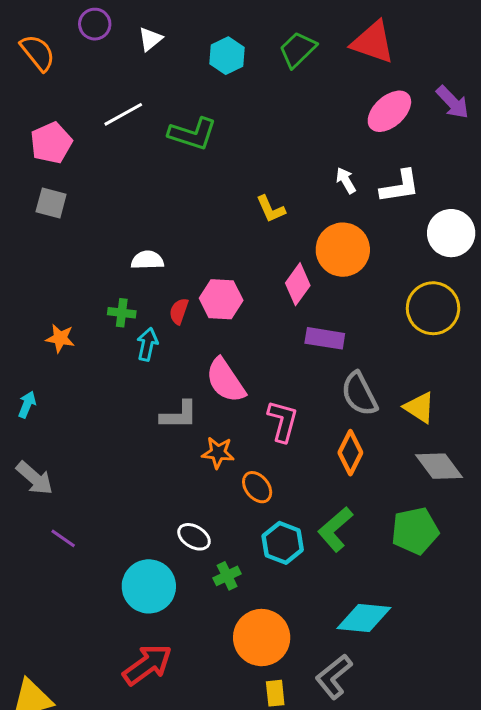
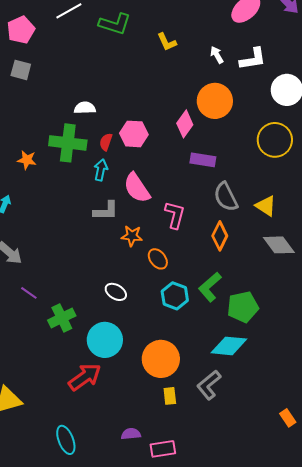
yellow L-shape: (271, 209) -> (167, 42), moved
green cross: (122, 313) -> (68, 143), size x2.0
cyan arrow: (147, 344) -> (101, 170), moved
green pentagon: (415, 531) -> (243, 307), moved
green cross: (227, 576) -> (62, 318), moved, size x1.5
cyan circle: (149, 586) -> (105, 340), moved

